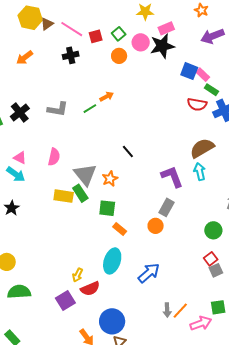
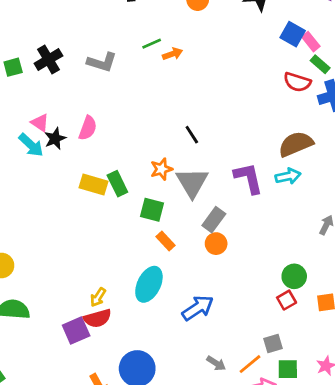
green line: (90, 109) -> (152, 44), moved
cyan arrow: (200, 172) -> (288, 176), turned 84
gray triangle: (85, 174) -> (192, 182), moved
gray rectangle: (167, 207) -> (214, 220), moved
black star: (12, 208) -> (55, 139), moved
green circle: (213, 230) -> (294, 276), moved
gray square: (216, 270) -> (273, 343), moved
red semicircle: (90, 289) -> (97, 318), moved
gray arrow: (167, 310) -> (216, 363), turned -64
orange line: (180, 311) -> (250, 364), moved

